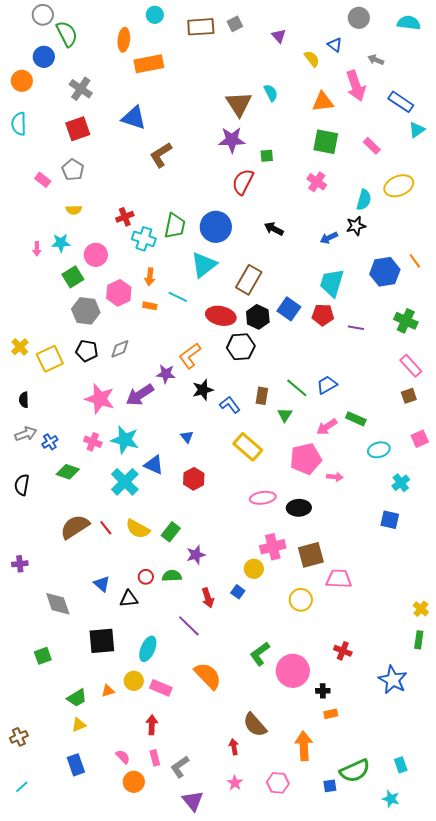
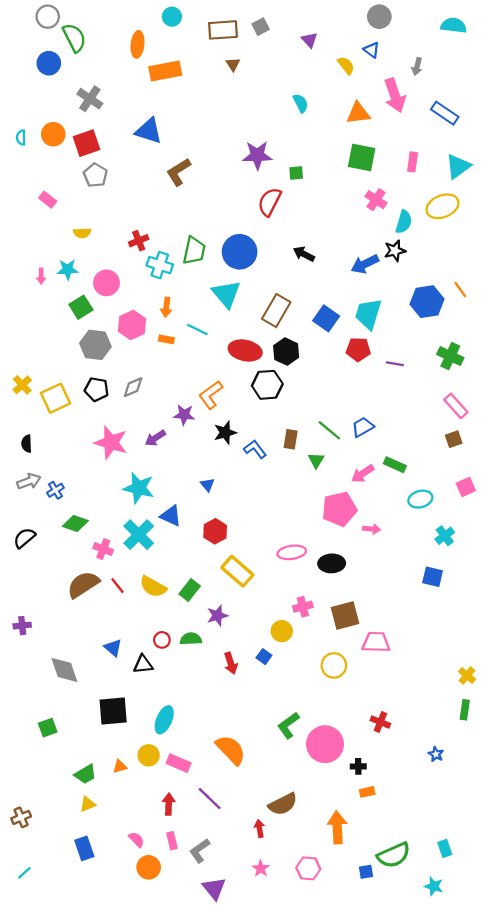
gray circle: (359, 18) -> (379, 17), moved
gray arrow: (376, 60) -> (417, 67), turned -98
orange circle: (22, 81) -> (53, 134), moved
brown triangle: (239, 104) -> (233, 64), moved, size x0.5
cyan semicircle: (19, 124) -> (21, 138), size x0.6
cyan triangle: (417, 130) -> (458, 166), moved, size x1.4
pink rectangle: (372, 146) -> (413, 162), turned 54
gray pentagon: (73, 170) -> (95, 175), moved
pink cross: (317, 182) -> (376, 200), moved
blue arrow: (329, 238) -> (365, 264), size x1.4
cyan triangle: (204, 265) -> (226, 294), turned -32
blue square: (289, 309) -> (326, 318), moved
purple arrow: (140, 395) -> (155, 438), size x0.7
pink cross: (93, 442) -> (103, 549), moved
yellow rectangle: (248, 447) -> (237, 571), moved
black semicircle: (22, 485) -> (24, 538), turned 40
pink cross: (273, 547) -> (303, 607), size x0.7
purple line: (189, 626) -> (210, 799), moved
blue star: (393, 680) -> (436, 754), size x0.5
brown semicircle: (255, 725) -> (283, 804), turned -76

